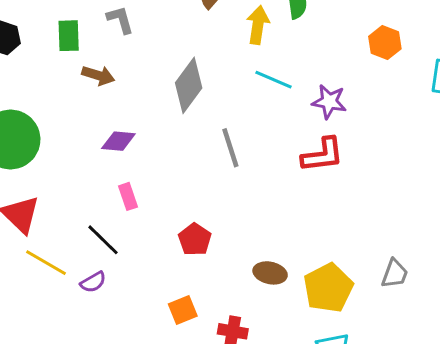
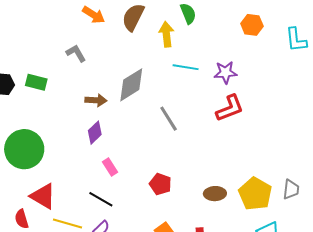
green rectangle: (69, 36) -> (36, 82), moved, turned -60
brown arrow: (98, 75) -> (96, 100), moved
gray diamond: (189, 85) -> (131, 85), turned 36
purple diamond: (118, 141) -> (95, 133), turned -35
gray trapezoid: (395, 274) -> (291, 189), moved

